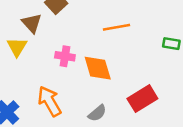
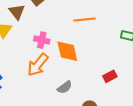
red rectangle: (142, 99) -> (110, 76), moved, size x0.6
orange arrow: (49, 101) -> (38, 65), moved, turned -115

